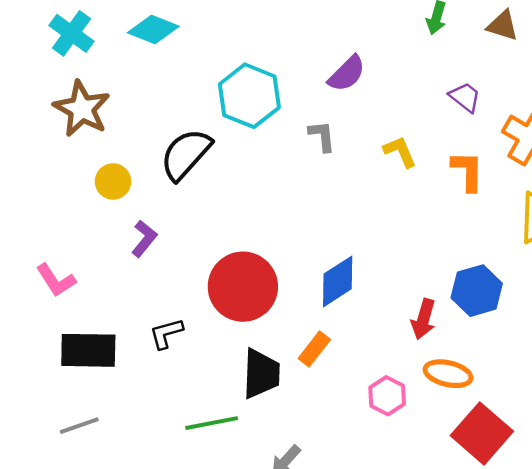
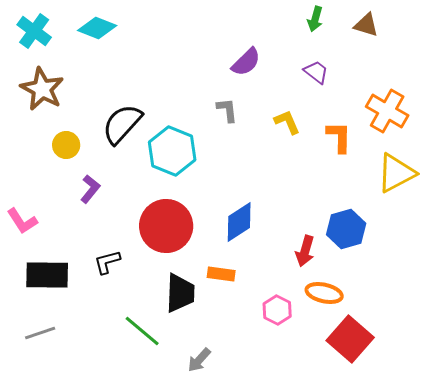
cyan hexagon: (249, 96) -> (172, 151), moved
purple trapezoid: (465, 97) -> (316, 72), moved
orange rectangle: (314, 349) -> (221, 274), turned 60
green line: (212, 423) -> (142, 331), turned 51

